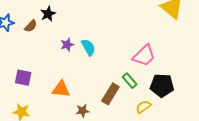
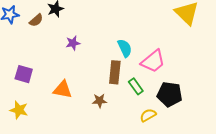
cyan semicircle: (88, 47) -> (125, 48), moved
brown rectangle: (110, 94) -> (115, 72), moved, turned -30
brown star: (83, 111) -> (100, 101), moved

